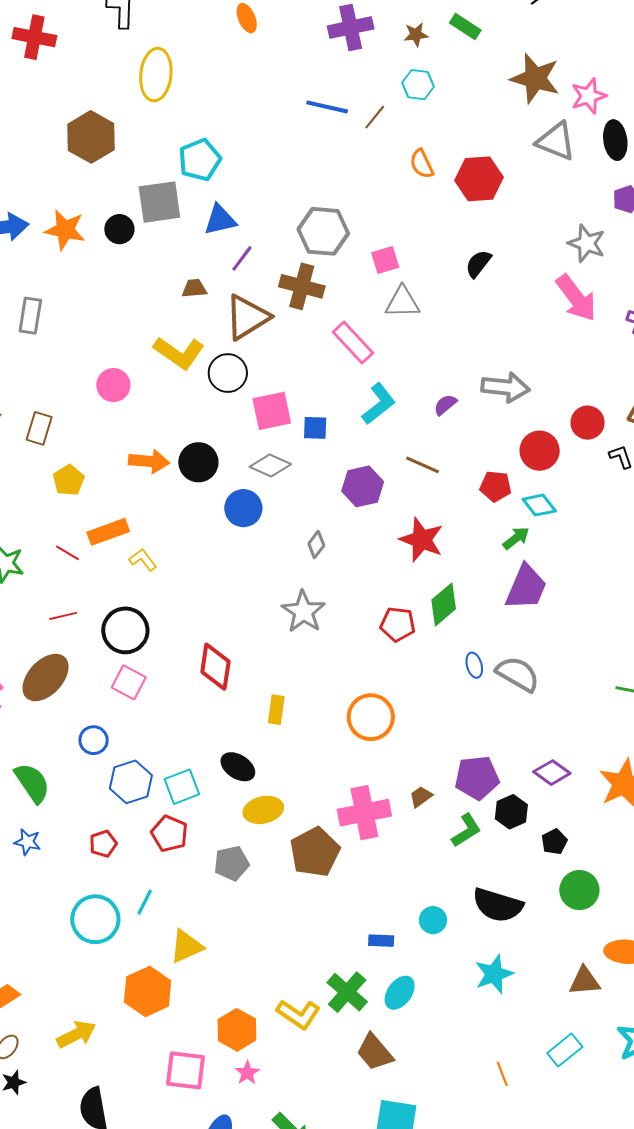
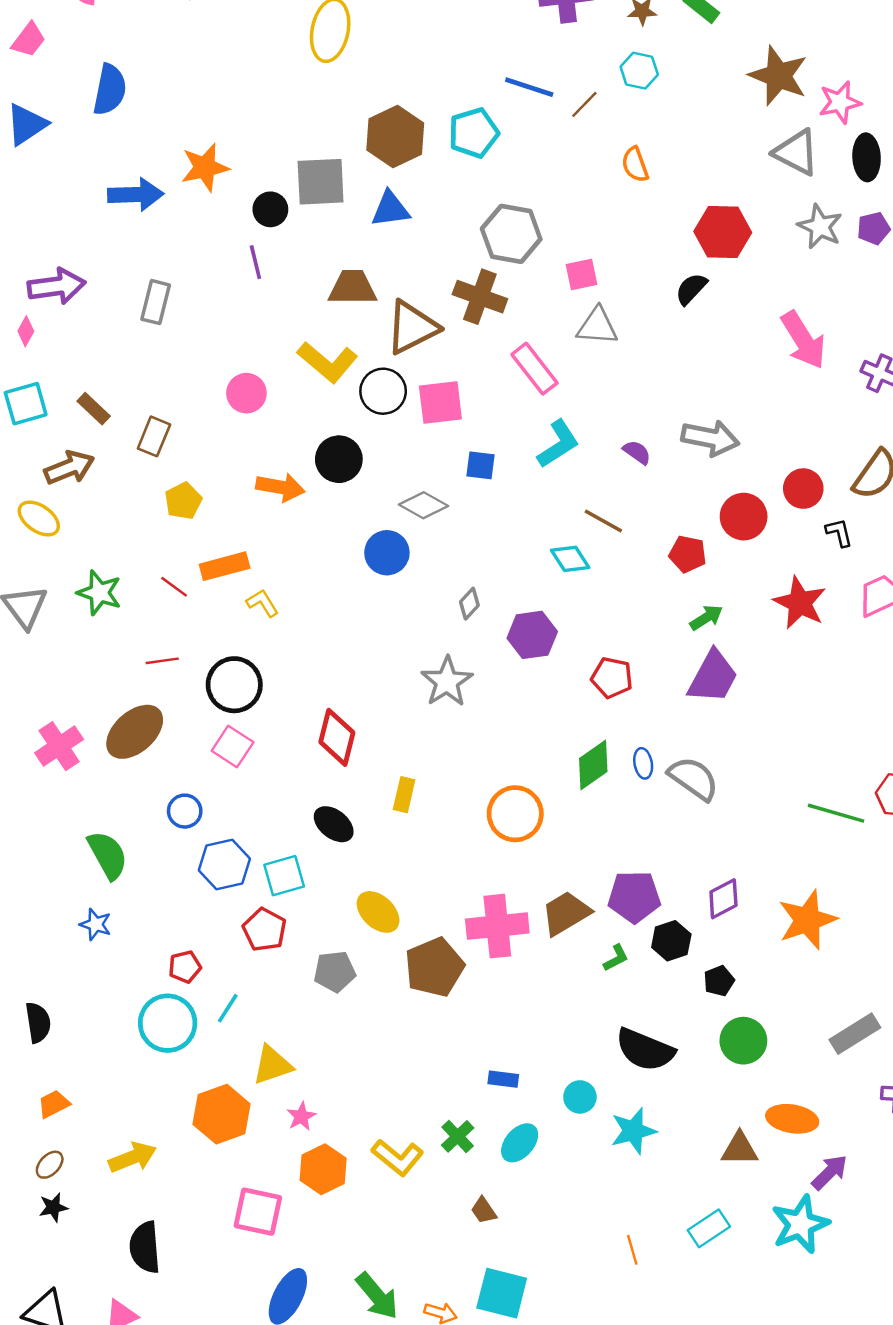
brown hexagon: (91, 137) -> (395, 137), moved
cyan pentagon: (200, 160) -> (474, 133), moved
red hexagon: (479, 179) -> (723, 232), moved
orange star: (65, 230) -> (205, 167), moved, turned -30
gray star: (587, 243) -> (820, 227), moved
purple line: (242, 258) -> (255, 262), moved, turned -56
brown trapezoid: (194, 288) -> (352, 288), size x1.6
purple semicircle: (445, 405) -> (637, 452), turned 70
pink square: (272, 411) -> (440, 402), moved
black circle: (198, 462) -> (339, 459), moved
purple hexagon: (363, 486) -> (532, 635), moved
cyan diamond: (539, 505) -> (570, 559), moved
red star: (422, 540) -> (800, 603), moved
green diamond: (444, 604) -> (593, 765), moved
red pentagon: (398, 624) -> (612, 678), moved
black ellipse: (238, 767) -> (334, 824), moved
purple diamond: (552, 773) -> (723, 899), turned -69
brown trapezoid: (421, 797) -> (566, 913), size x1.8
yellow ellipse: (263, 810) -> (378, 912), turned 51
green L-shape: (466, 830) -> (616, 958), size x0.7
red pentagon: (103, 844) -> (185, 967), moved
cyan circle: (433, 920) -> (580, 1097), moved
green cross: (347, 992) -> (458, 1136), size x0.7
brown trapezoid: (375, 1052) -> (484, 1210), size x0.6
pink star: (247, 1073) -> (301, 1116), moved

